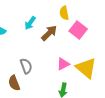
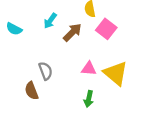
pink triangle: (63, 64) -> (89, 69), turned 32

